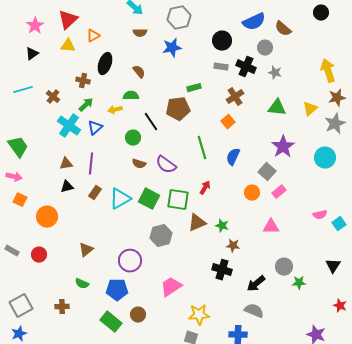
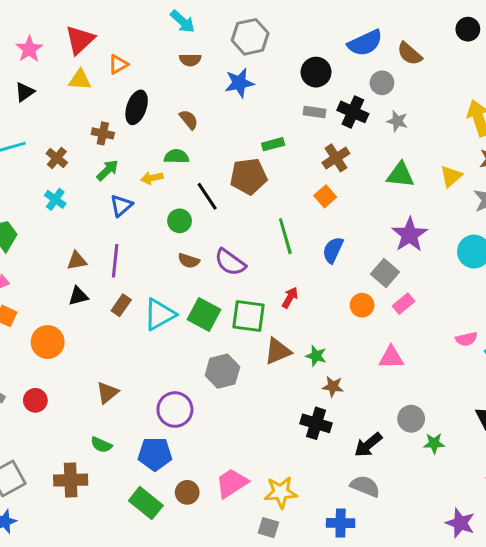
cyan cross: (69, 126) -> (55, 199), moved, size x0.6
pink trapezoid: (171, 287) -> (232, 483), moved
brown cross: (62, 307) -> (71, 480), size x1.5

